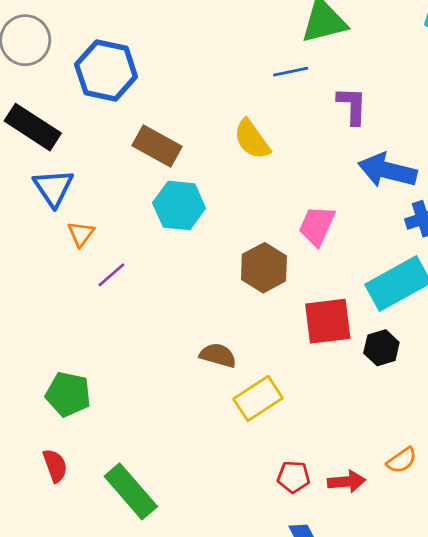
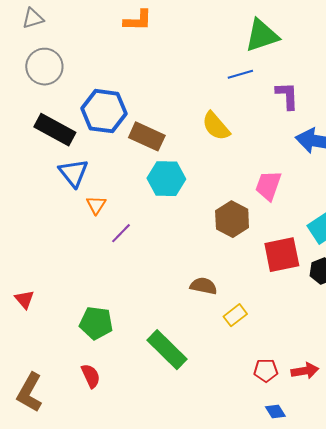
blue hexagon: (106, 71) -> (104, 111), moved
yellow rectangle: (258, 399) -> (235, 315), size x0.7
green rectangle: (131, 491) -> (167, 350), moved

